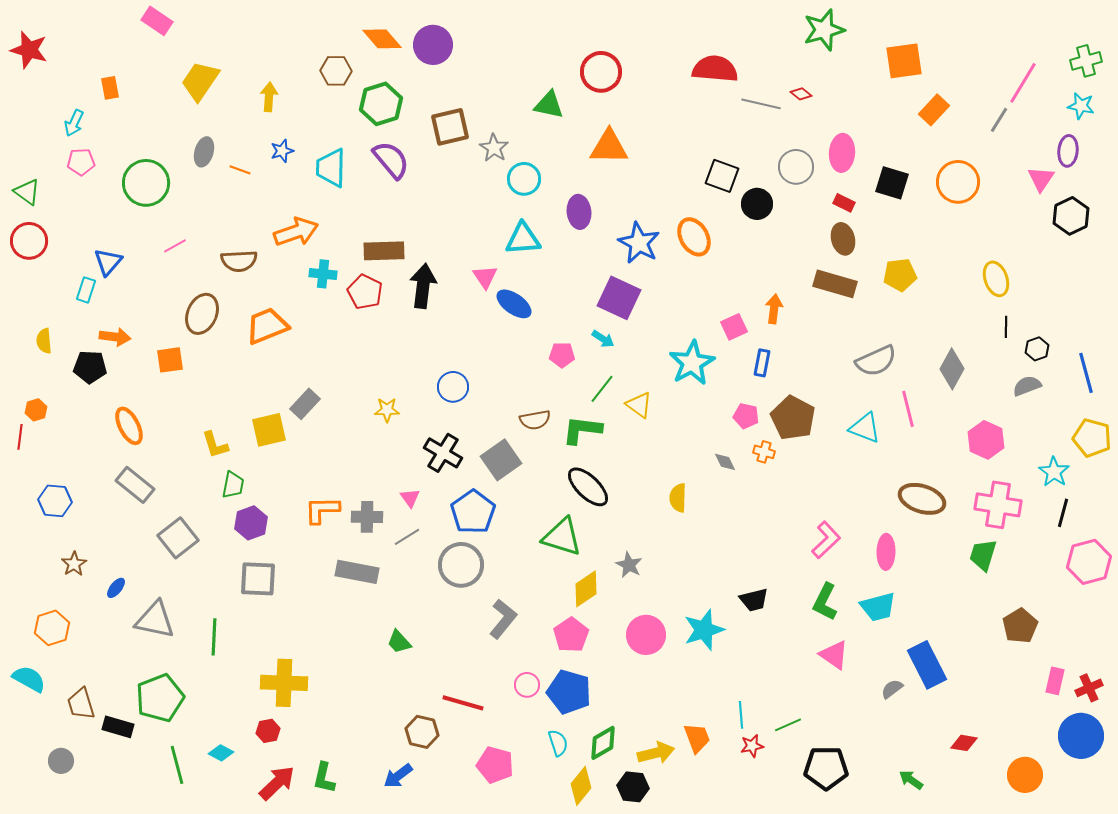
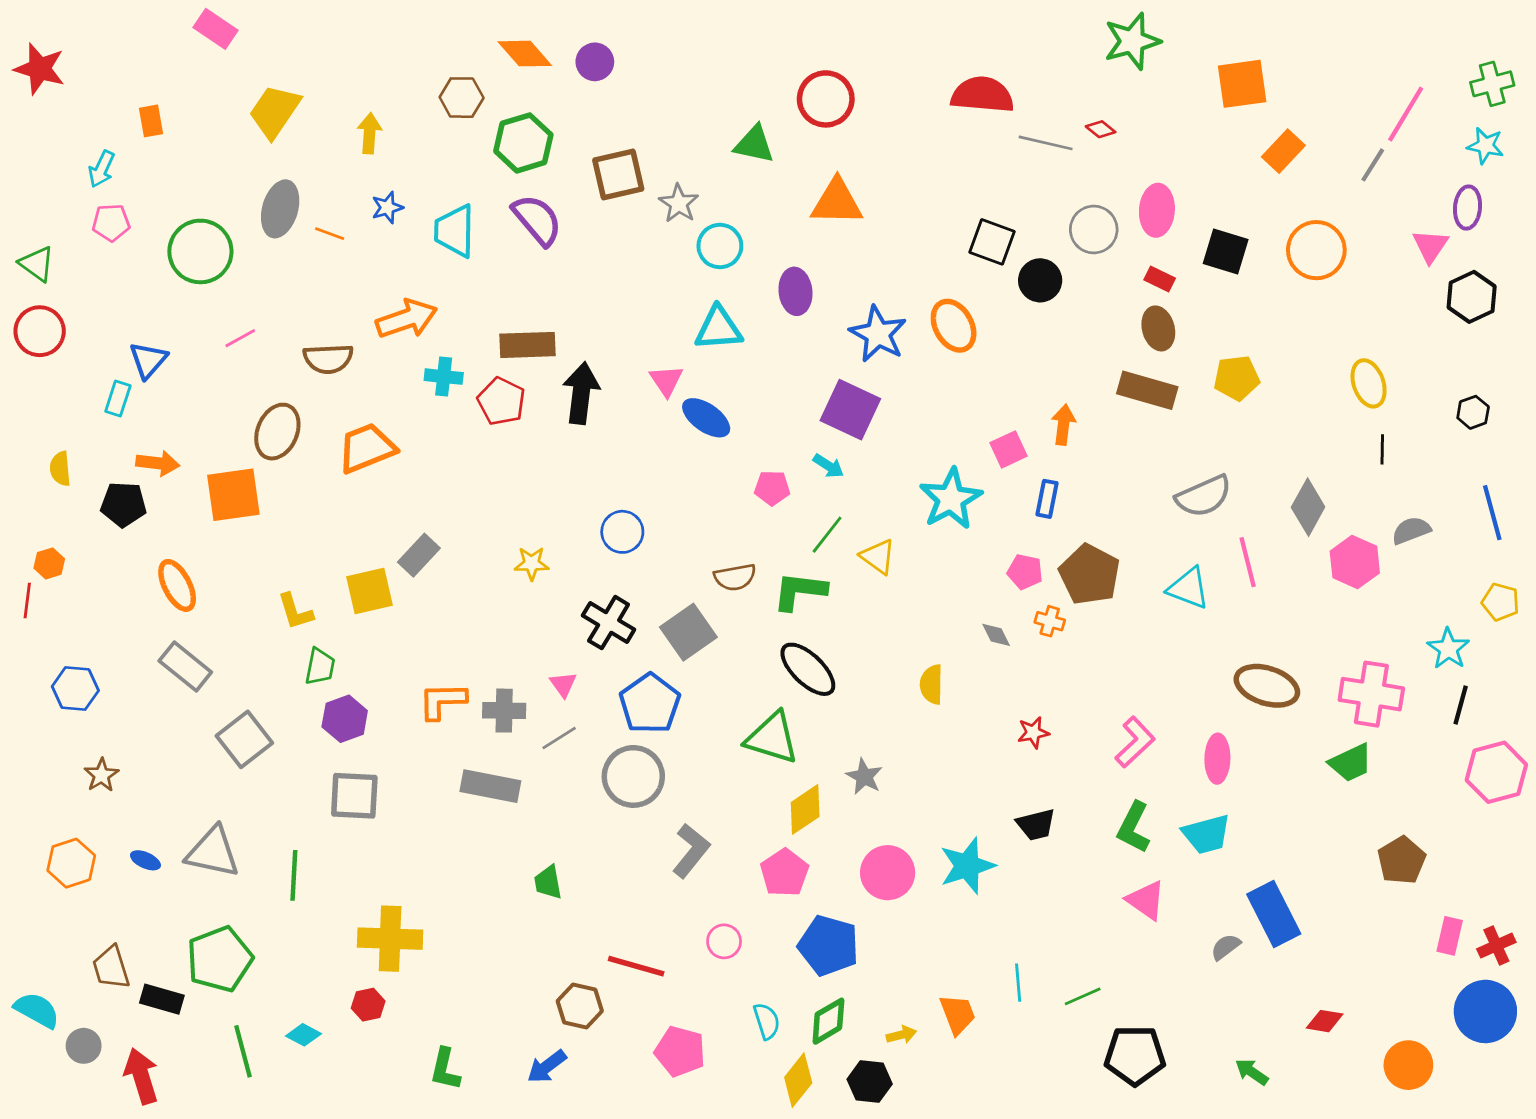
purple circle: (433, 45) -> (595, 62), size x0.7
gray ellipse: (204, 152) -> (280, 209), size x1.4
black hexagon: (1037, 349) -> (1473, 412), moved
orange square: (170, 360) -> (233, 495), size x1.5
yellow pentagon: (1092, 438) -> (1501, 602), size x0.7
pink hexagon: (986, 440) -> (1355, 562), moved
green trapezoid: (983, 555) -> (1351, 763), turned -132
blue ellipse: (116, 588) -> (145, 860), moved, turned 75
green trapezoid: (399, 642) -> (548, 882), turned 32
cyan semicircle: (29, 679) -> (37, 1010), moved
blue pentagon: (569, 692) -> (828, 946), moved
red star: (752, 746) -> (1033, 732), moved
yellow arrow: (656, 753) -> (901, 1035), size x0.6
red arrow: (277, 783) -> (141, 1076), moved, turned -63

